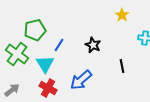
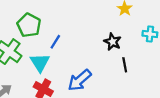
green pentagon: (35, 30) -> (29, 25), turned -30
black star: (93, 45) -> (113, 42), moved

